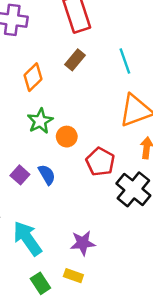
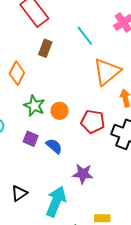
purple square: (20, 175) -> (31, 139), moved
cyan arrow: (27, 238) -> (56, 202), turned 76
purple star: (83, 243) -> (83, 174), moved, turned 30

